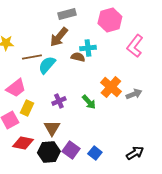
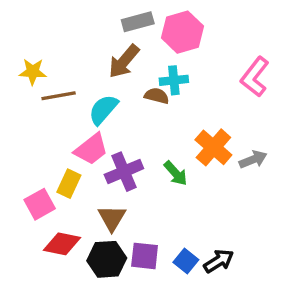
pink hexagon: (110, 20) -> (182, 32), moved
brown line: (32, 57) -> (59, 96), moved
pink trapezoid: (16, 88) -> (91, 149), moved
purple cross: (59, 101) -> (124, 172), size x1.5
purple square: (71, 150) -> (145, 256), turned -30
black arrow: (135, 153) -> (219, 261), moved

